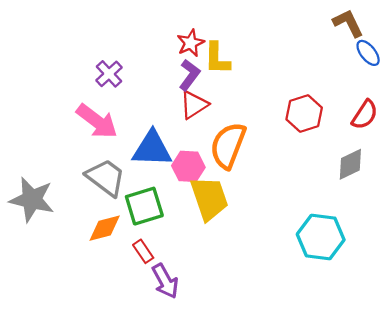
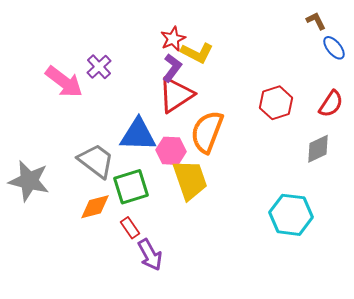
brown L-shape: (348, 23) -> (316, 21), size x0.7
yellow L-shape: (217, 58) -> (197, 53), turned -64
red triangle: (194, 105) -> (176, 95), size x1.4
pink arrow: (97, 121) -> (64, 82), moved

